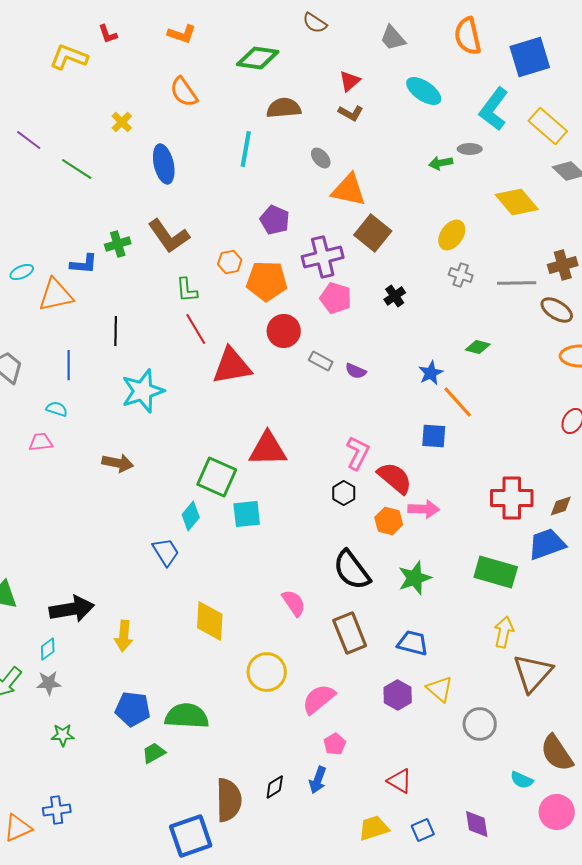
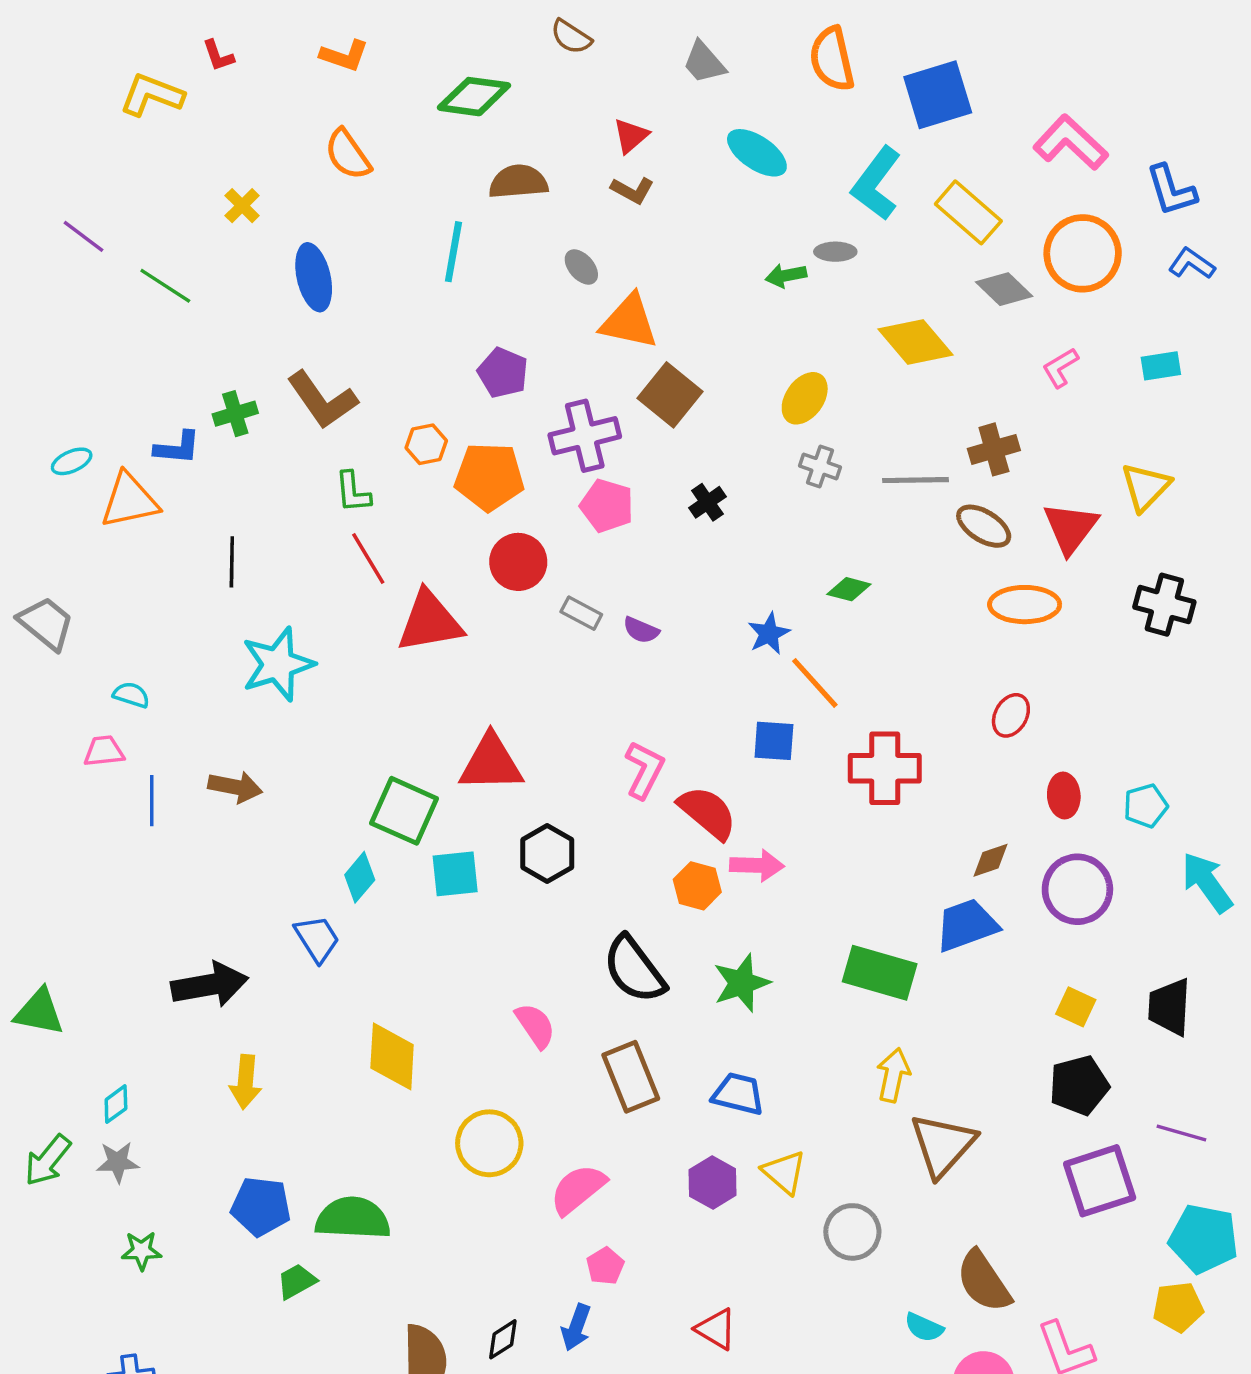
blue line: (69, 365) -> (152, 801), moved
black hexagon: (344, 493) -> (547, 853), moved, size x1.4
red cross: (512, 498) -> (885, 768), moved
black arrow: (72, 609) -> (210, 985), moved

